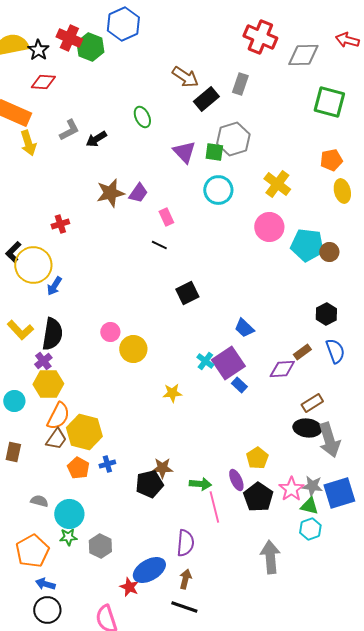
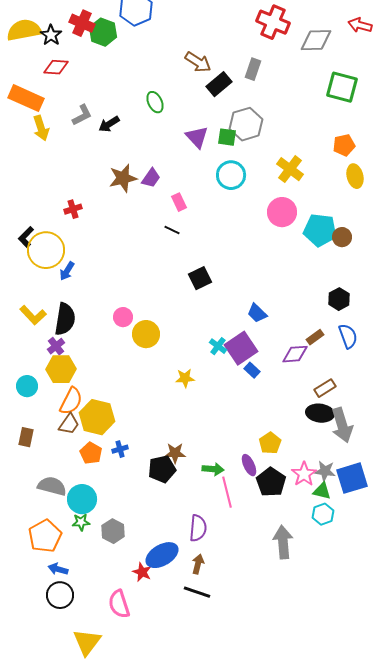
gray semicircle: (39, 501) -> (52, 486), size x1.6

